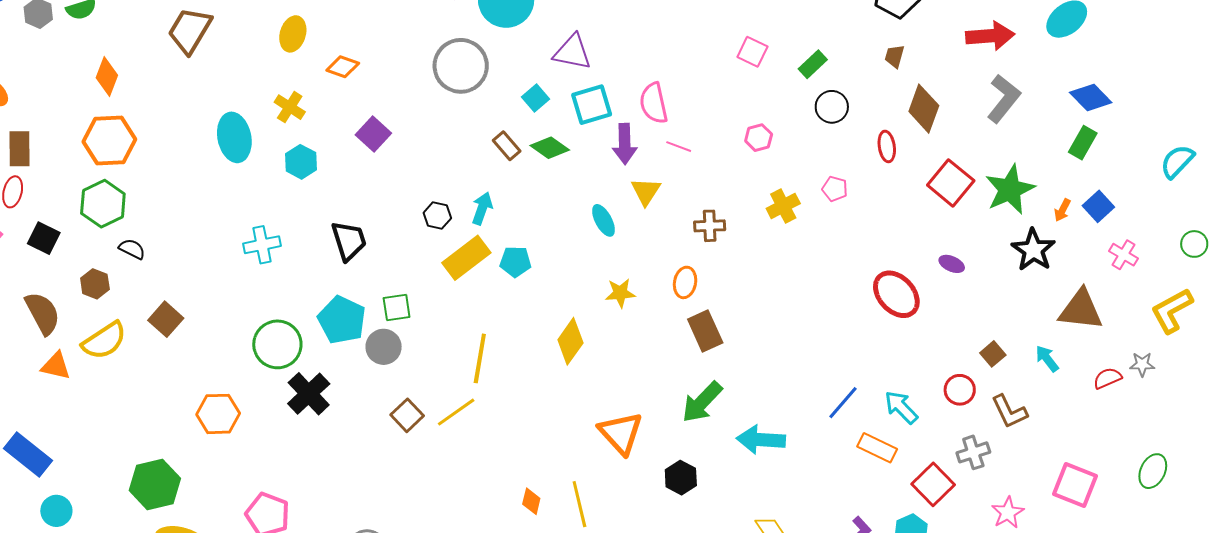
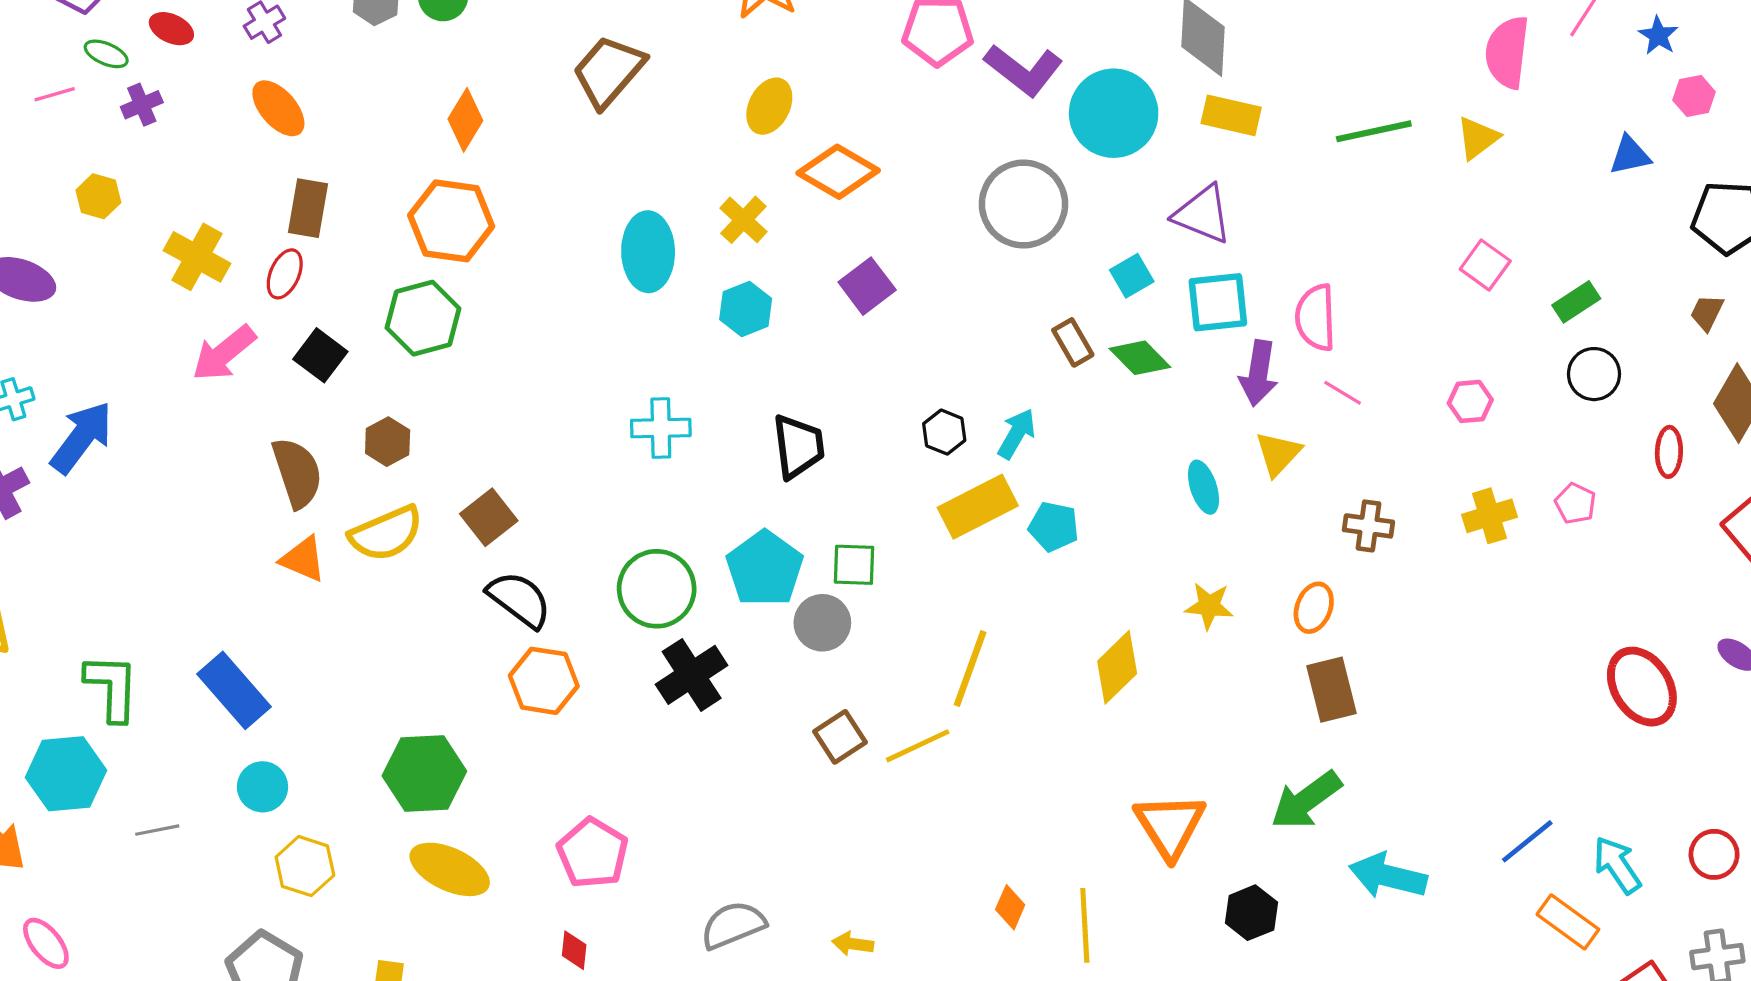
orange diamond: (343, 67) -> (838, 172), size x1.5
black semicircle: (132, 249) -> (519, 600), moved, size x1.6

